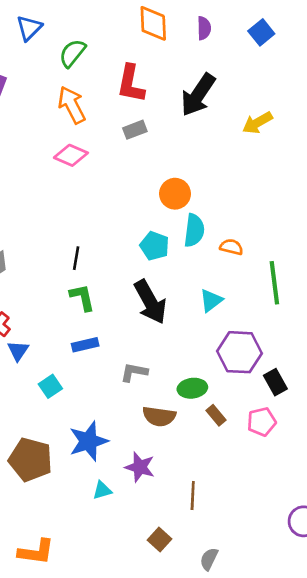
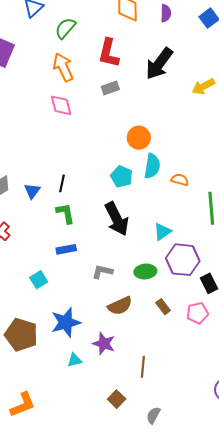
pink diamond: (71, 155) -> (61, 105), turned 50
cyan triangle: (211, 300) -> (162, 232), moved
blue triangle: (18, 351) -> (32, 191), moved
green ellipse: (192, 388) -> (145, 272), moved
brown semicircle: (159, 416) -> (120, 306), turned -35
orange L-shape: (36, 552) -> (23, 405), turned -32

